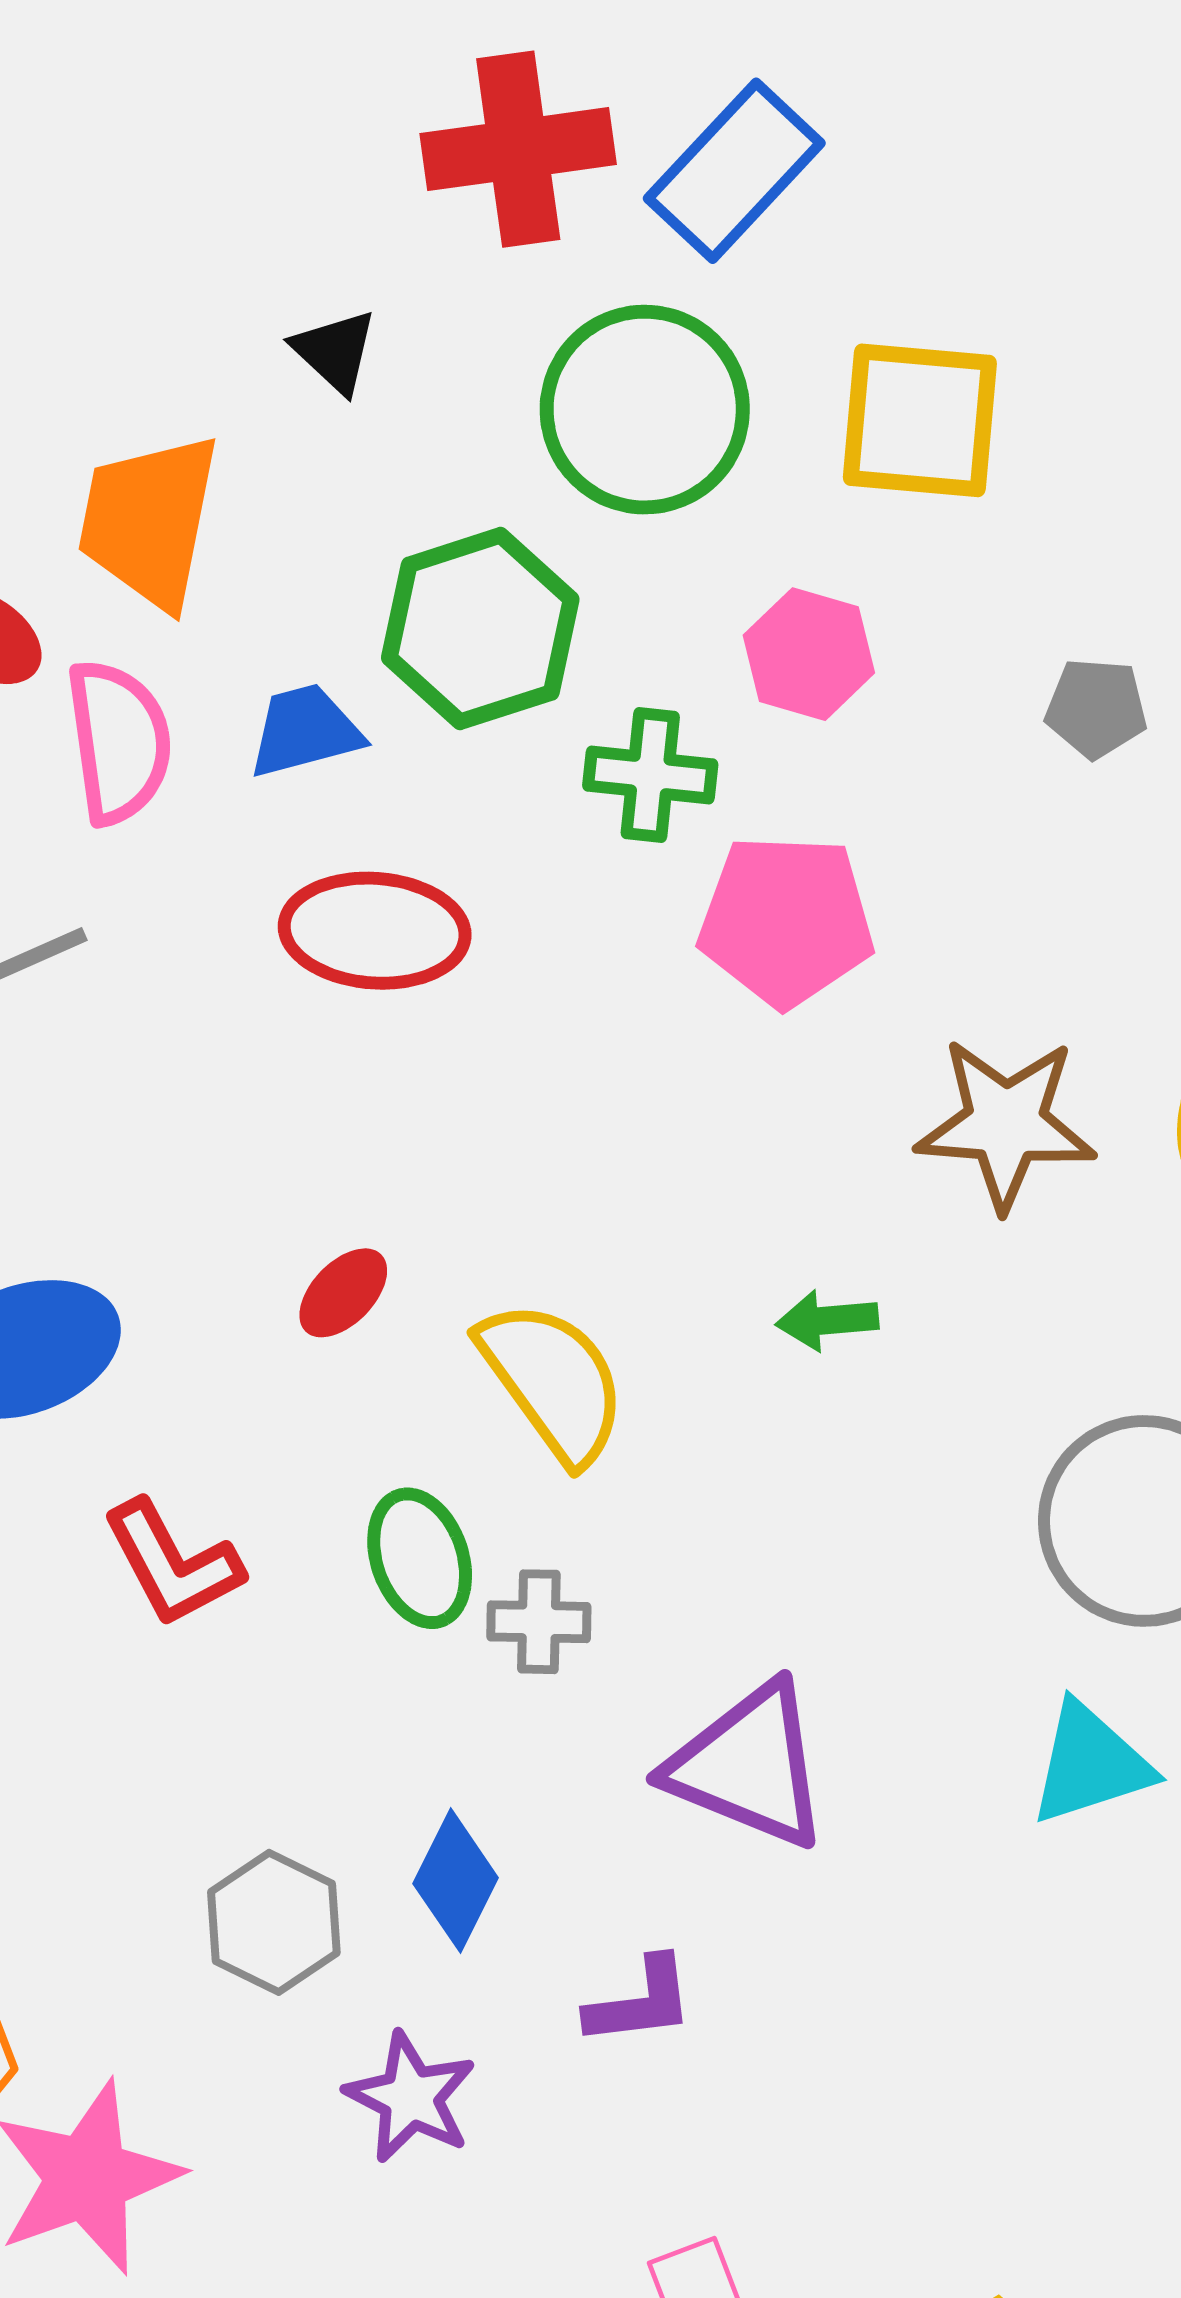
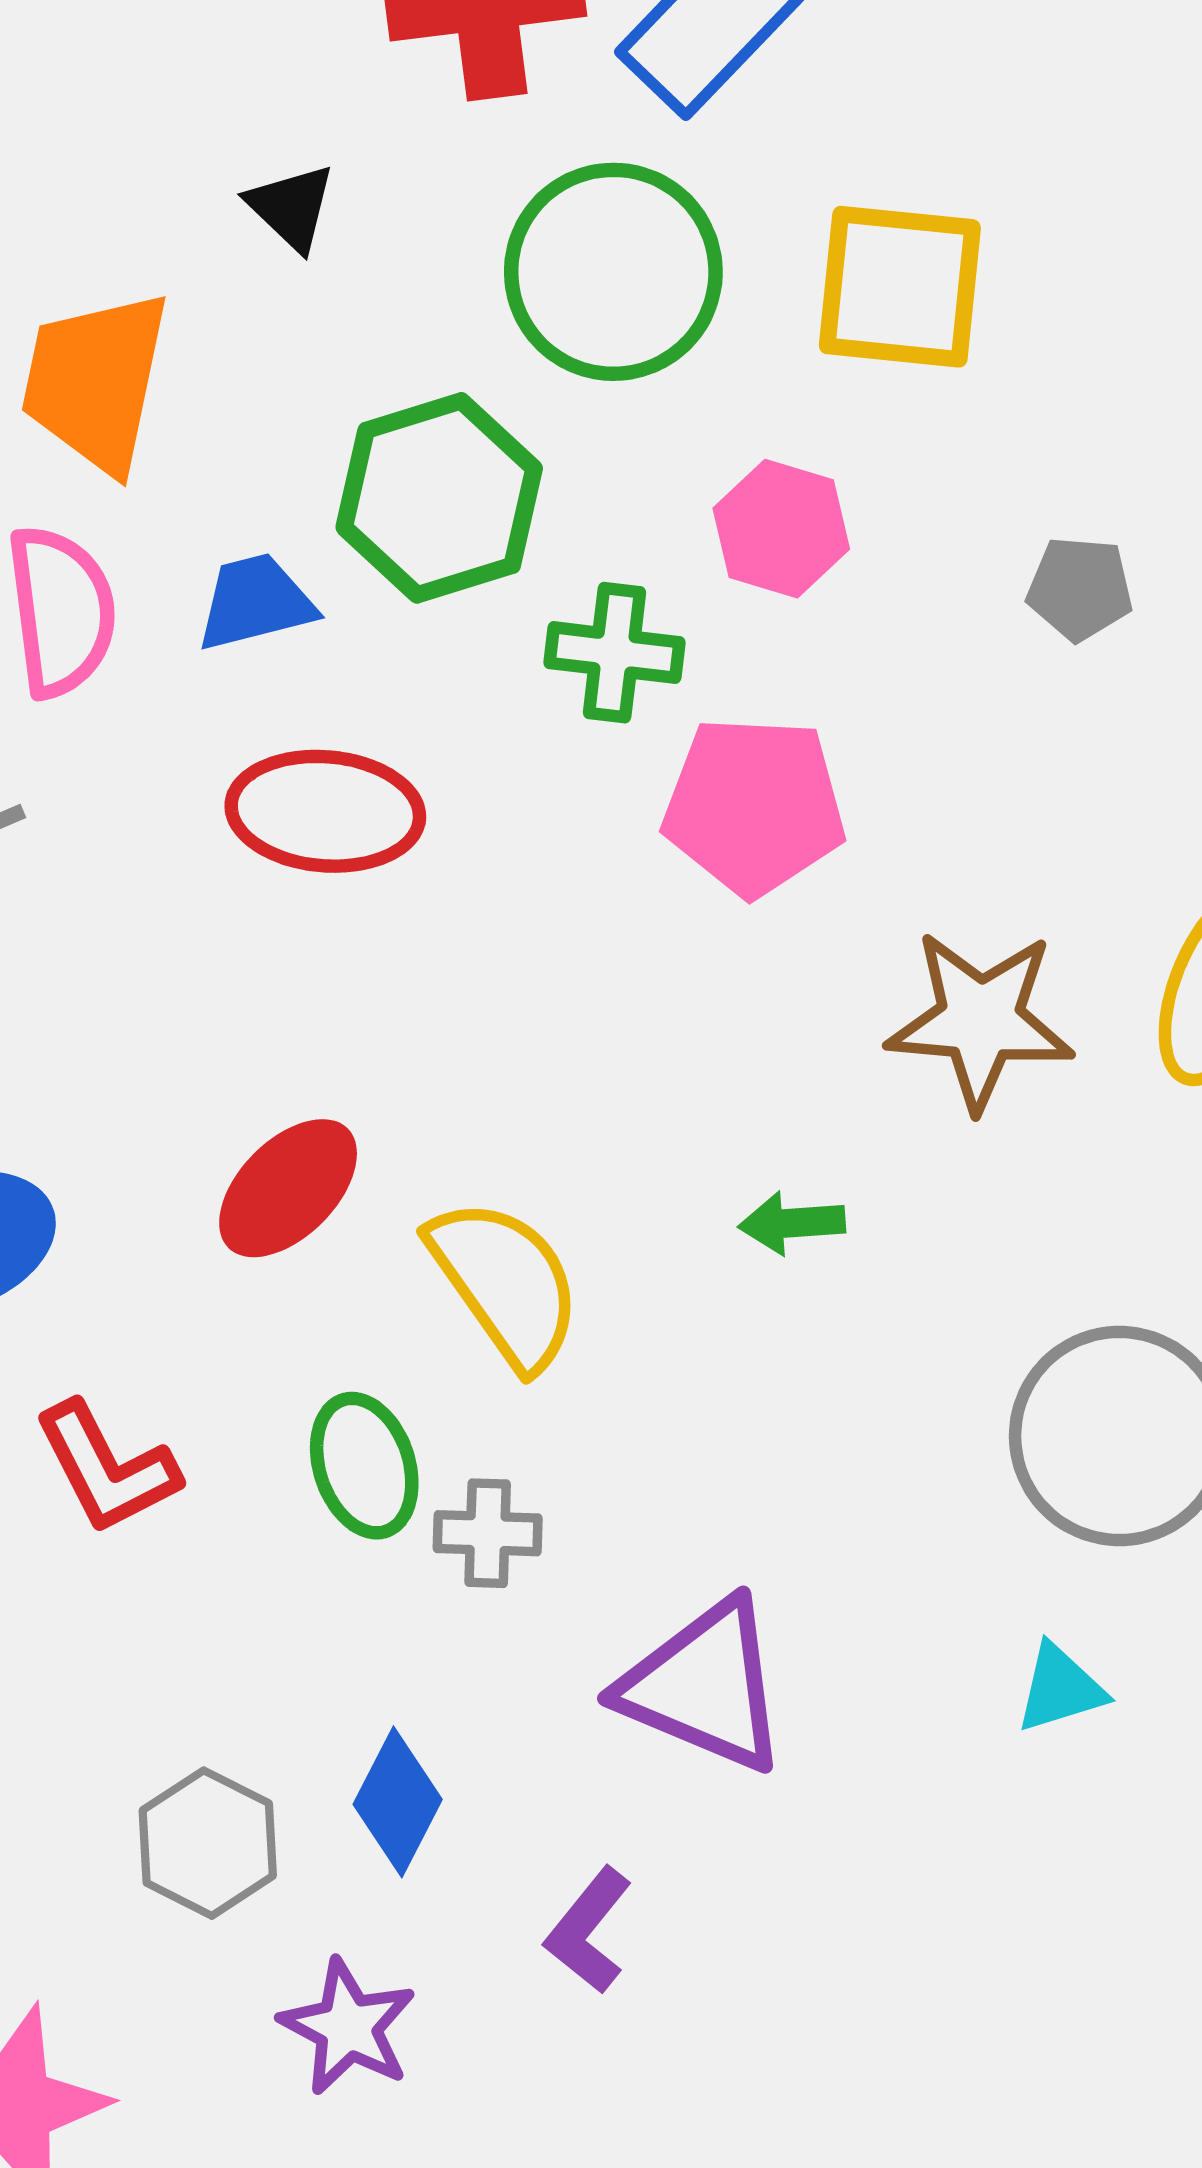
red ellipse: (343, 1293) -> (288, 1188), size x1.5
cyan triangle: (1090, 1764) -> (1060, 1688), size x0.7
purple L-shape: (640, 2002) -> (589, 1930), turned 135

